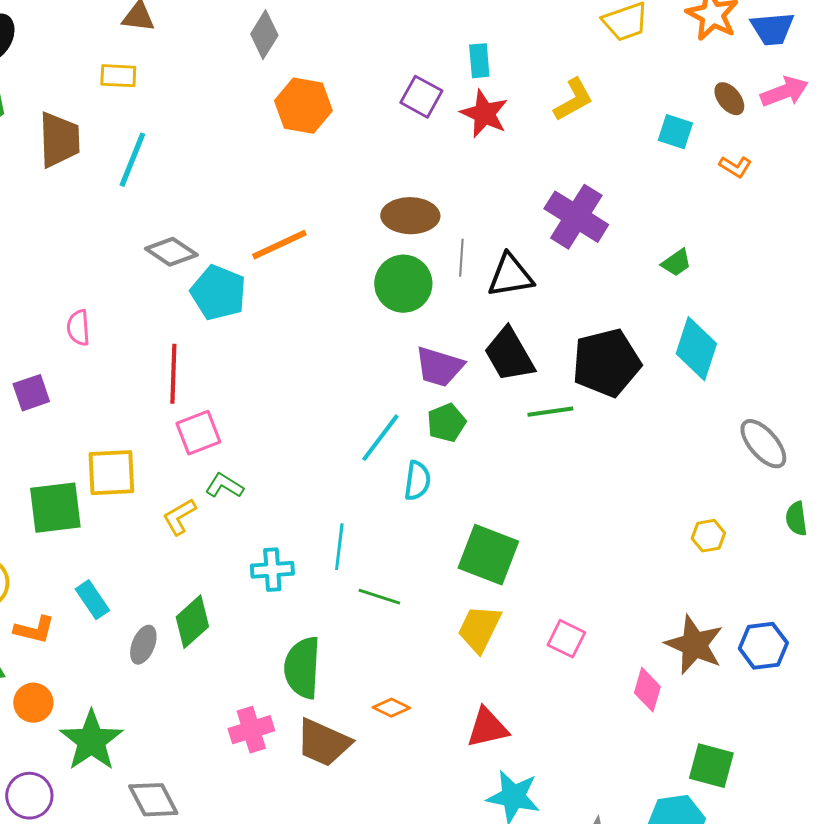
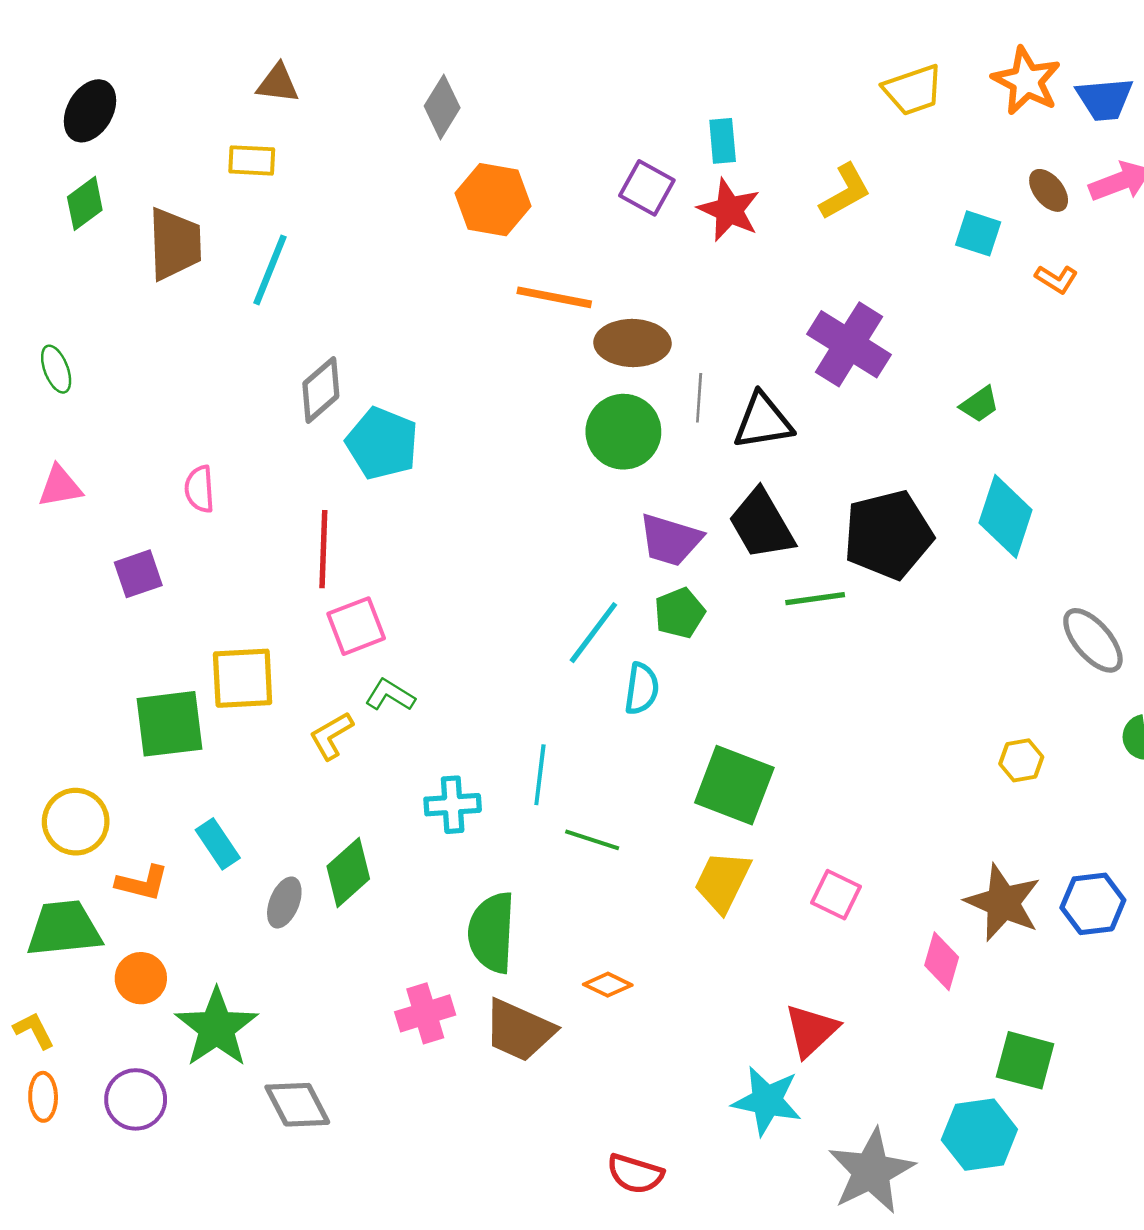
orange line: (279, 245) -> (554, 297), moved, turned 36
gray diamond: (171, 252) -> (321, 390), turned -75
red triangle: (487, 728) -> (811, 1030), moved, turned -30

